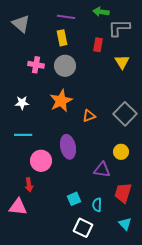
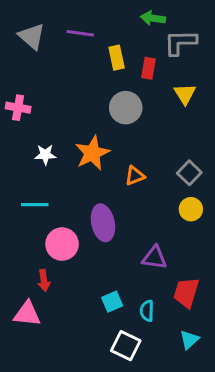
purple line: (66, 17) -> (80, 33), moved
yellow rectangle: (62, 38) -> (117, 58), moved
pink cross: (36, 65) -> (18, 108), moved
gray circle: (65, 66) -> (126, 108), moved
white star: (22, 103) -> (45, 155), moved
gray square: (125, 114) -> (189, 173), size x0.7
yellow circle: (121, 152) -> (191, 209), moved
cyan triangle: (125, 224) -> (189, 340), turned 32

